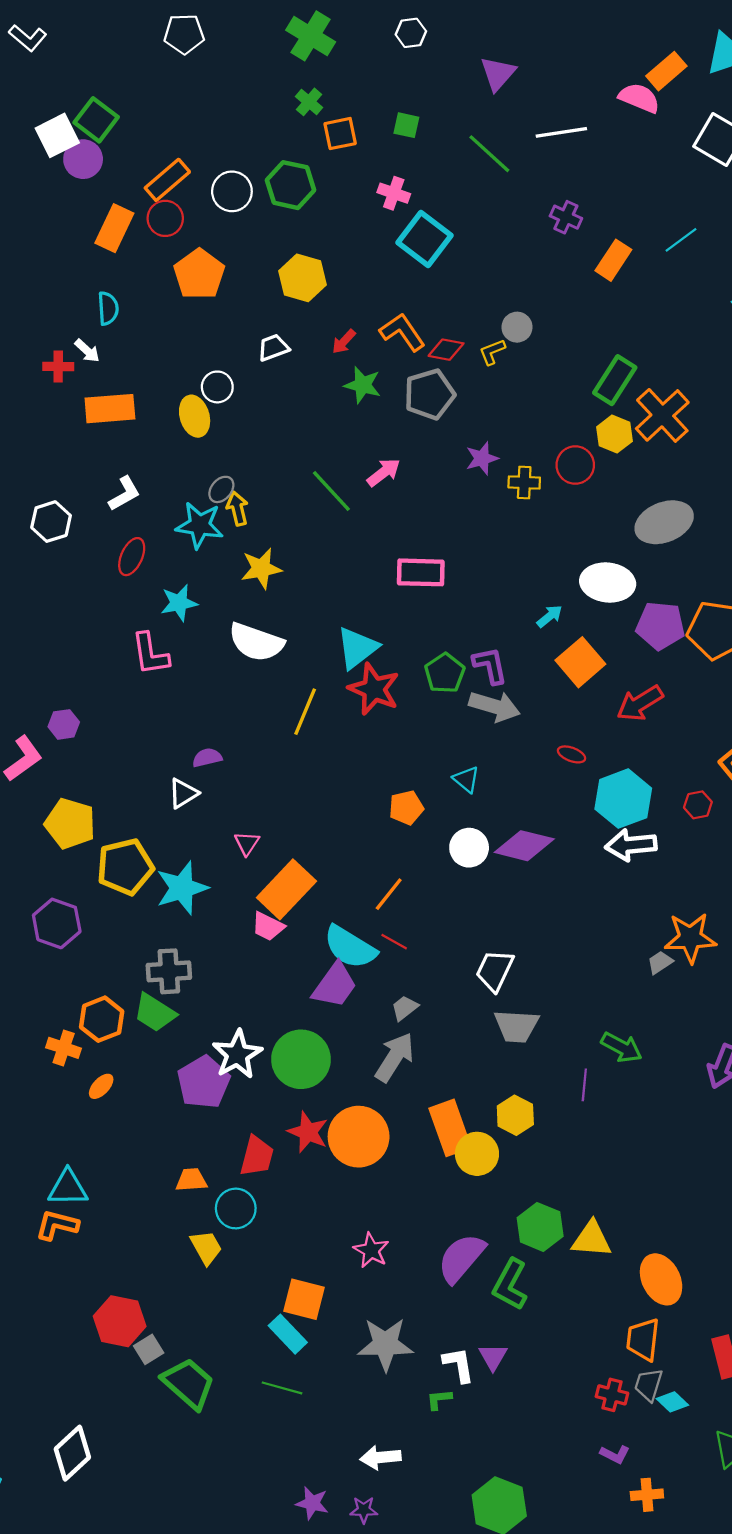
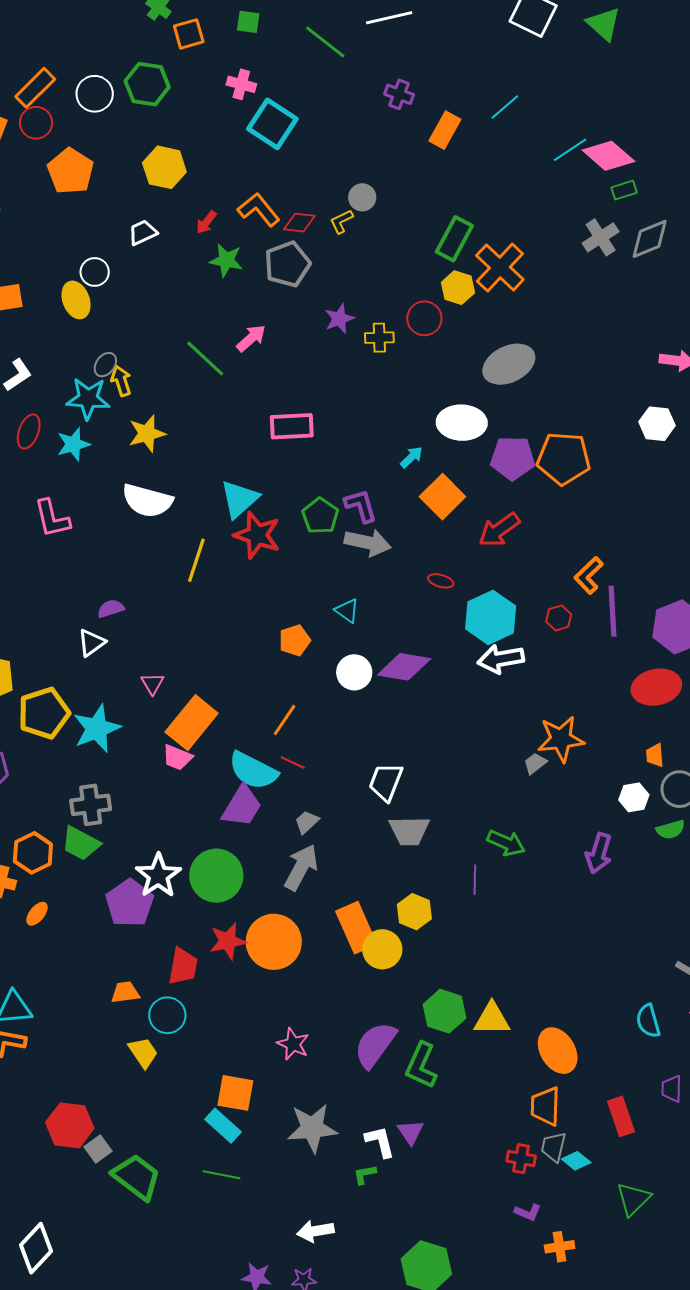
cyan star: (179, 603) -> (73, 444), moved
red star: (308, 1132) -> (228, 941), turned -30

